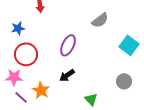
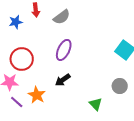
gray semicircle: (100, 20) -> (62, 17), moved
blue star: (18, 28) -> (16, 22), moved
green triangle: (91, 99) -> (96, 104), moved

